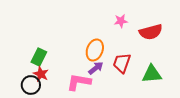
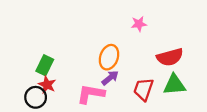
red semicircle: (151, 32) -> (170, 57), moved
red trapezoid: (122, 63) -> (143, 89), moved

